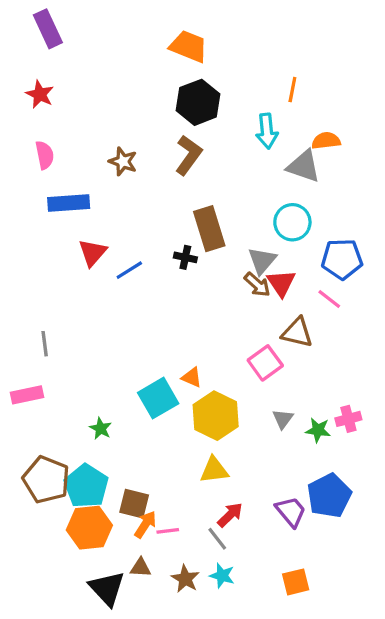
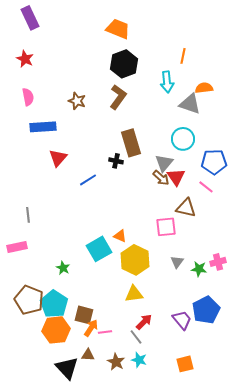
blue line: (129, 270) -> (88, 180), moved
pink square: (265, 363) -> (166, 227), turned 30

